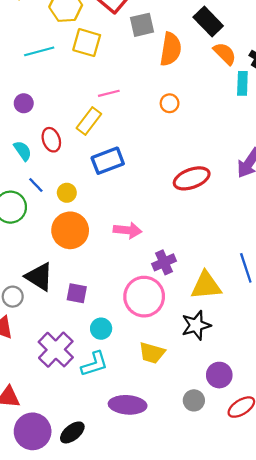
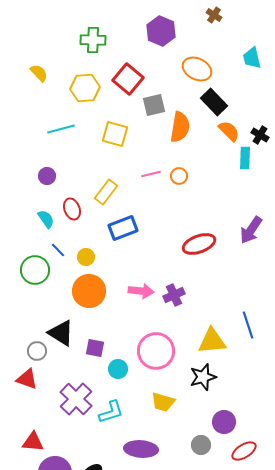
yellow square: (87, 43) -> (115, 134), moved
pink line: (109, 93) -> (151, 174), moved
purple cross: (164, 262) -> (174, 295), moved
cyan circle: (101, 329) -> (118, 369), moved

